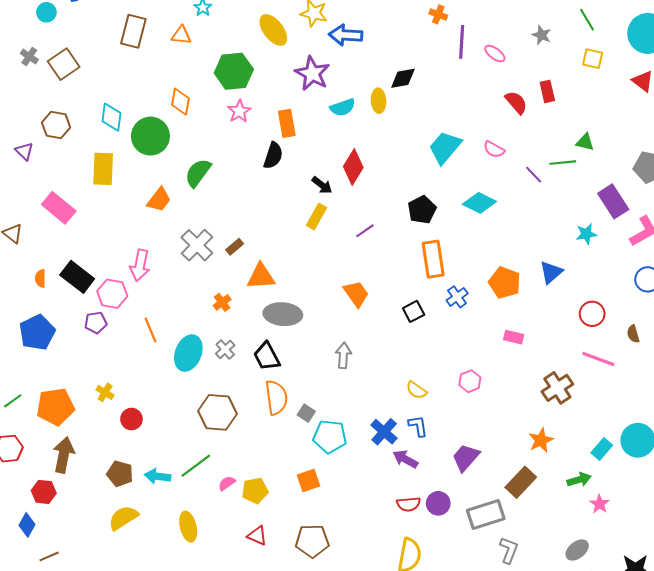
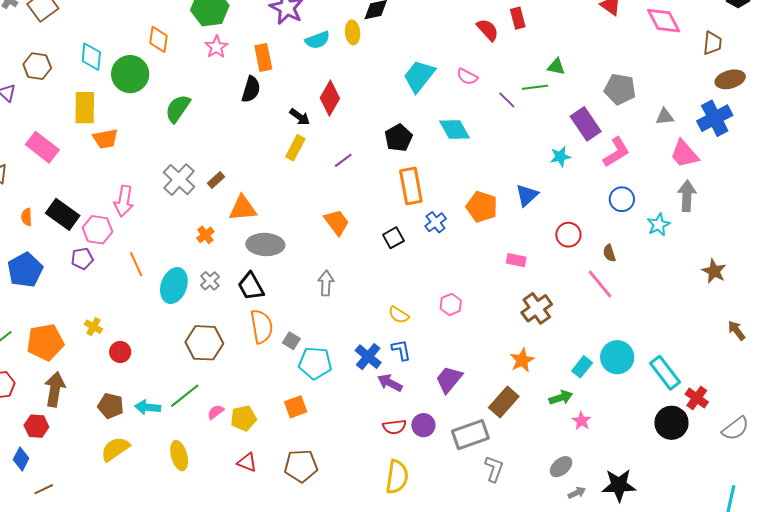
orange trapezoid: (159, 200) -> (105, 139), moved, turned 44
cyan diamond: (479, 203) -> (455, 129), turned 36
pink rectangle: (514, 337) -> (516, 260), moved
pink line: (598, 359) -> (600, 284), moved, turned 32

